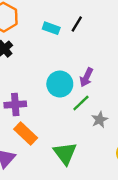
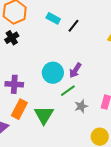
cyan rectangle: (51, 28) -> (53, 18), moved
orange rectangle: (26, 133) -> (19, 109), turned 66
green triangle: (65, 153) -> (44, 115), moved

